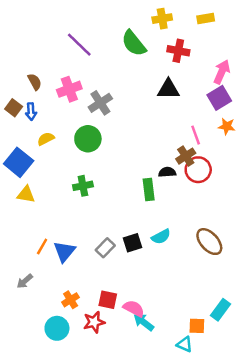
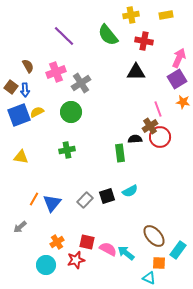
blue square: (19, 162) -> (19, 115), moved, turned 30
brown ellipse: (209, 242) -> (154, 236), moved
cyan arrow: (144, 322) -> (126, 253), moved

